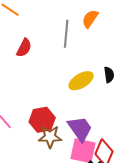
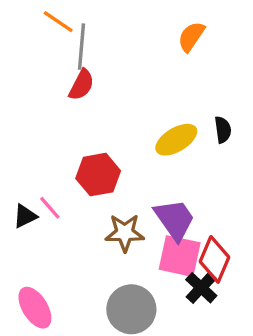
gray line: (66, 34) -> (81, 47), moved
red hexagon: (42, 120) -> (98, 175), moved

